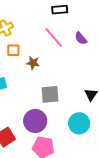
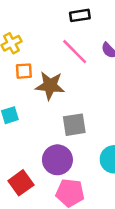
brown star: (33, 63) -> (50, 86), size x1.6

